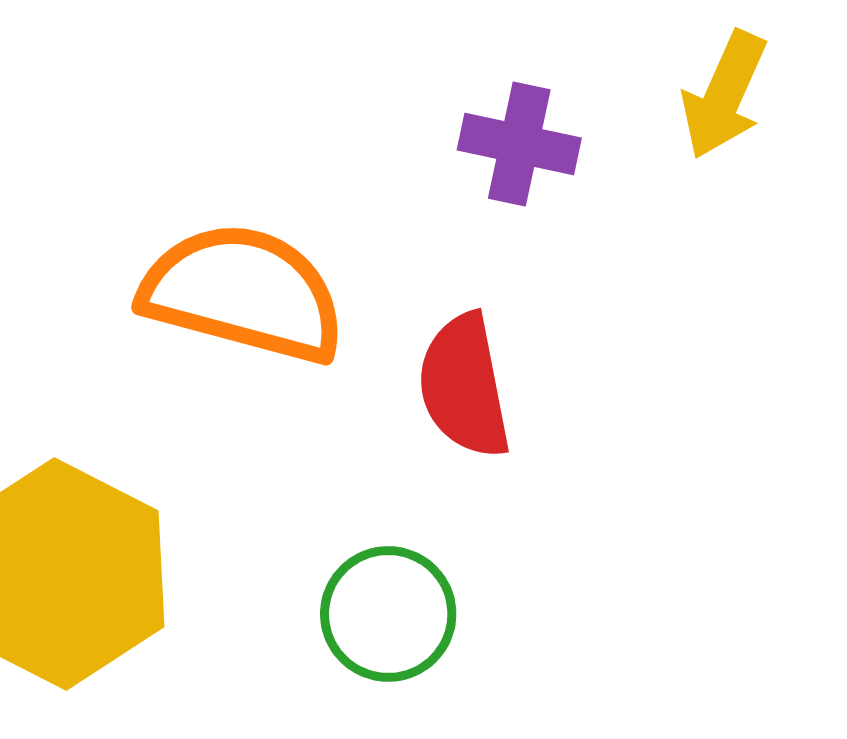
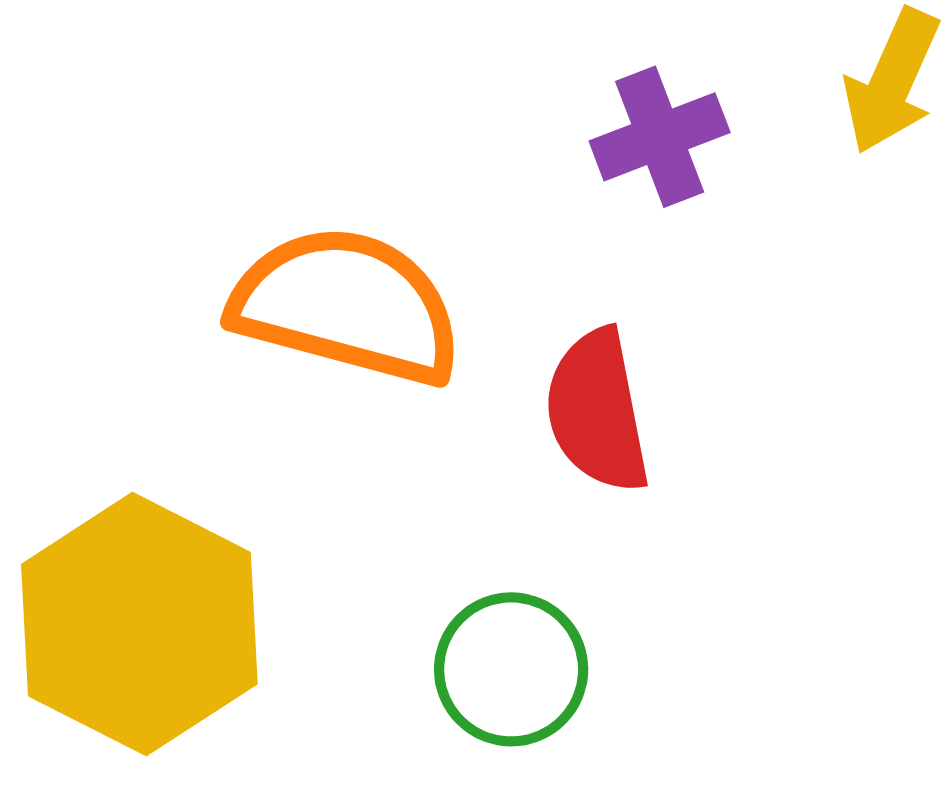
purple cross: (519, 144) -> (660, 137), turned -33

